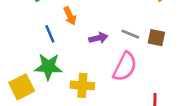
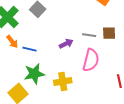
orange arrow: (70, 16) -> (12, 42), moved
blue line: (50, 34) -> (30, 49), turned -40

